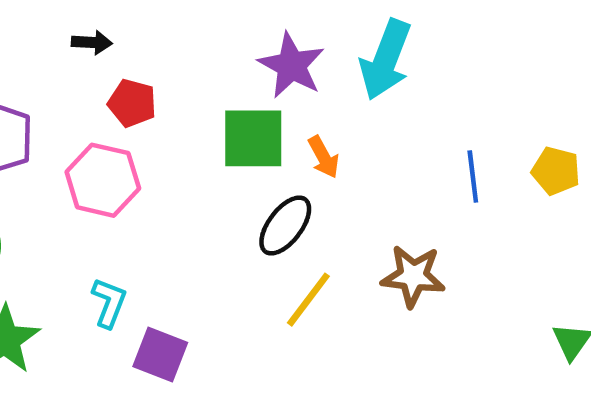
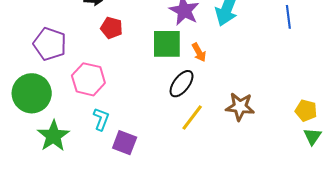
yellow pentagon: (556, 171) -> (306, 110), moved
blue line: (473, 177) -> (288, 17), moved
pink hexagon: (103, 180) -> (88, 79), moved

